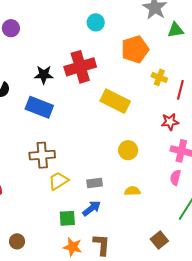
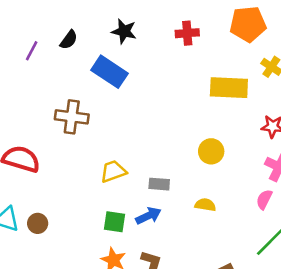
red cross: (80, 67) -> (187, 33), moved, size x0.6
yellow rectangle: (115, 101) -> (229, 88), moved, turned -36
brown cross: (42, 155) -> (72, 117), moved
brown circle: (17, 241) -> (38, 223), moved

